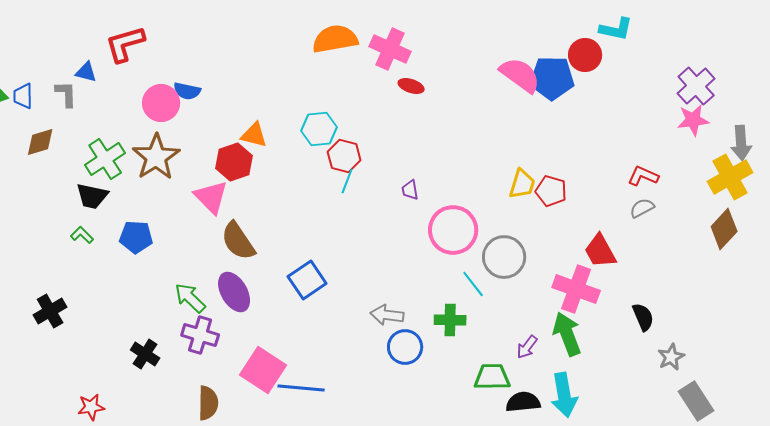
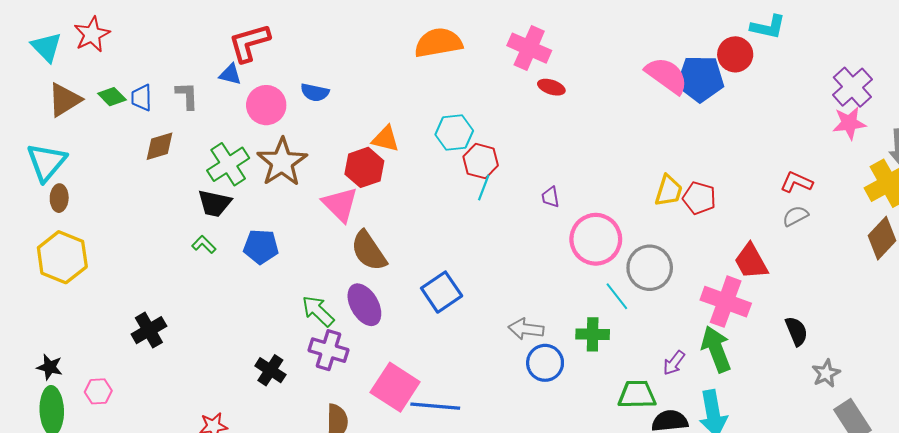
orange semicircle: (335, 39) -> (438, 43), moved
blue triangle: (86, 72) -> (230, 74), moved
pink circle: (161, 103) -> (266, 105), moved
black cross: (50, 311) -> (149, 330), moved

